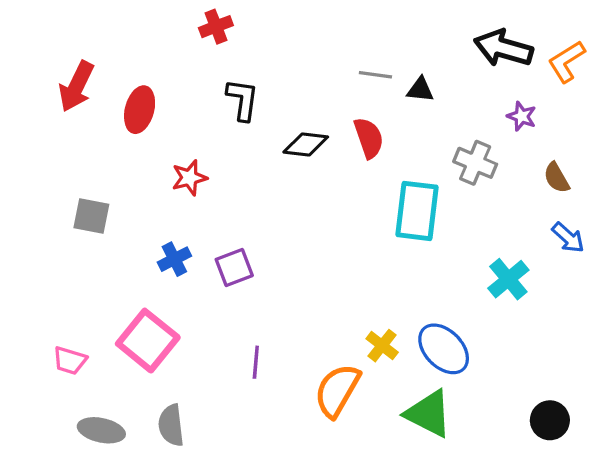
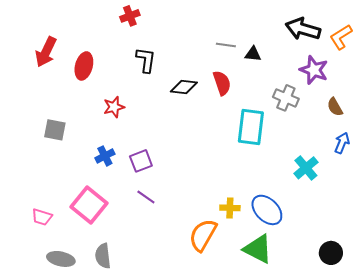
purple star: (522, 116) -> (314, 70), size x1.6
blue arrow: (568, 238) -> (342, 143), turned -110
yellow cross: (382, 346) -> (230, 208), turned -36
purple line: (256, 362) -> (146, 197), moved, turned -60

